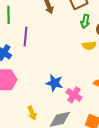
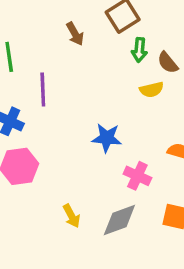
blue star: (54, 83) -> (107, 138), moved

